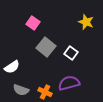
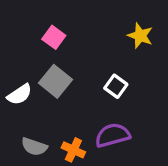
gray square: (46, 47) -> (55, 81), moved
white semicircle: (12, 67) -> (20, 94), moved

